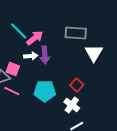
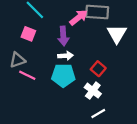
pink arrow: (35, 38) -> (79, 17), moved
white arrow: (31, 56) -> (65, 56), moved
pink square: (13, 69) -> (28, 34), moved

